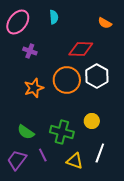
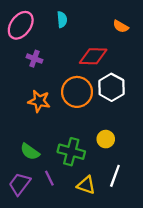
orange star: (34, 88) -> (39, 101), turned 30

